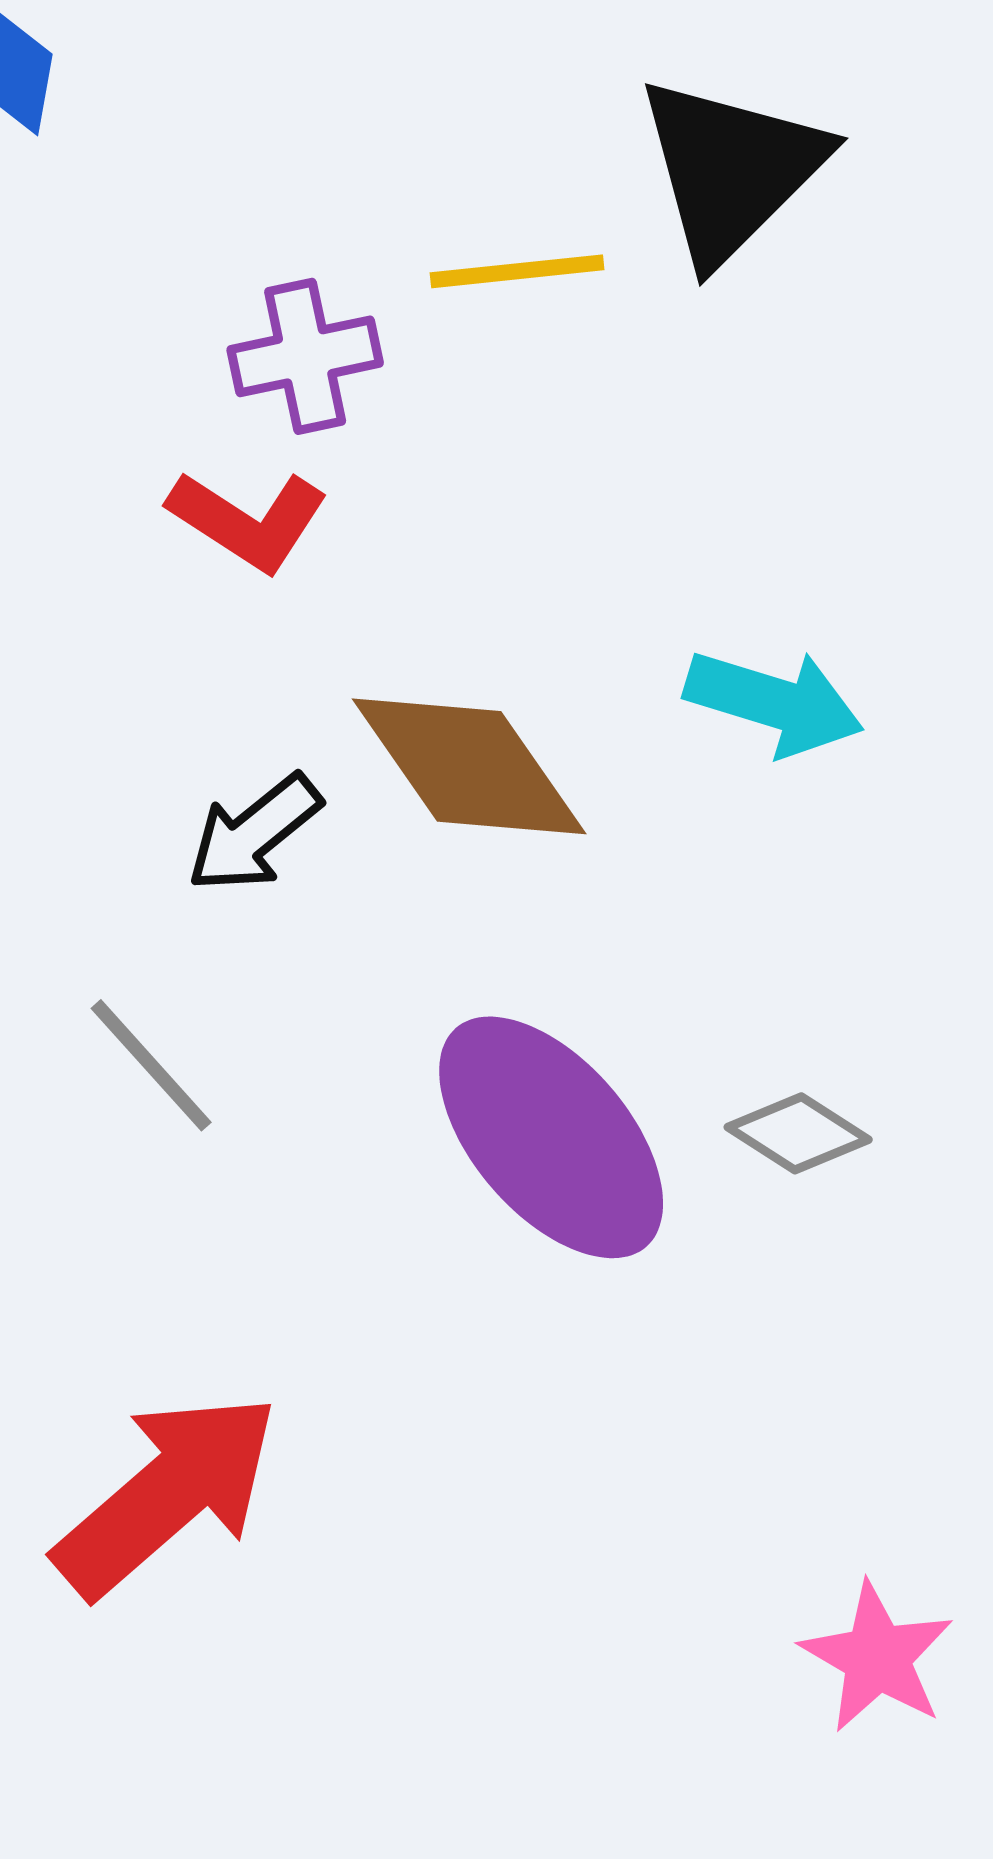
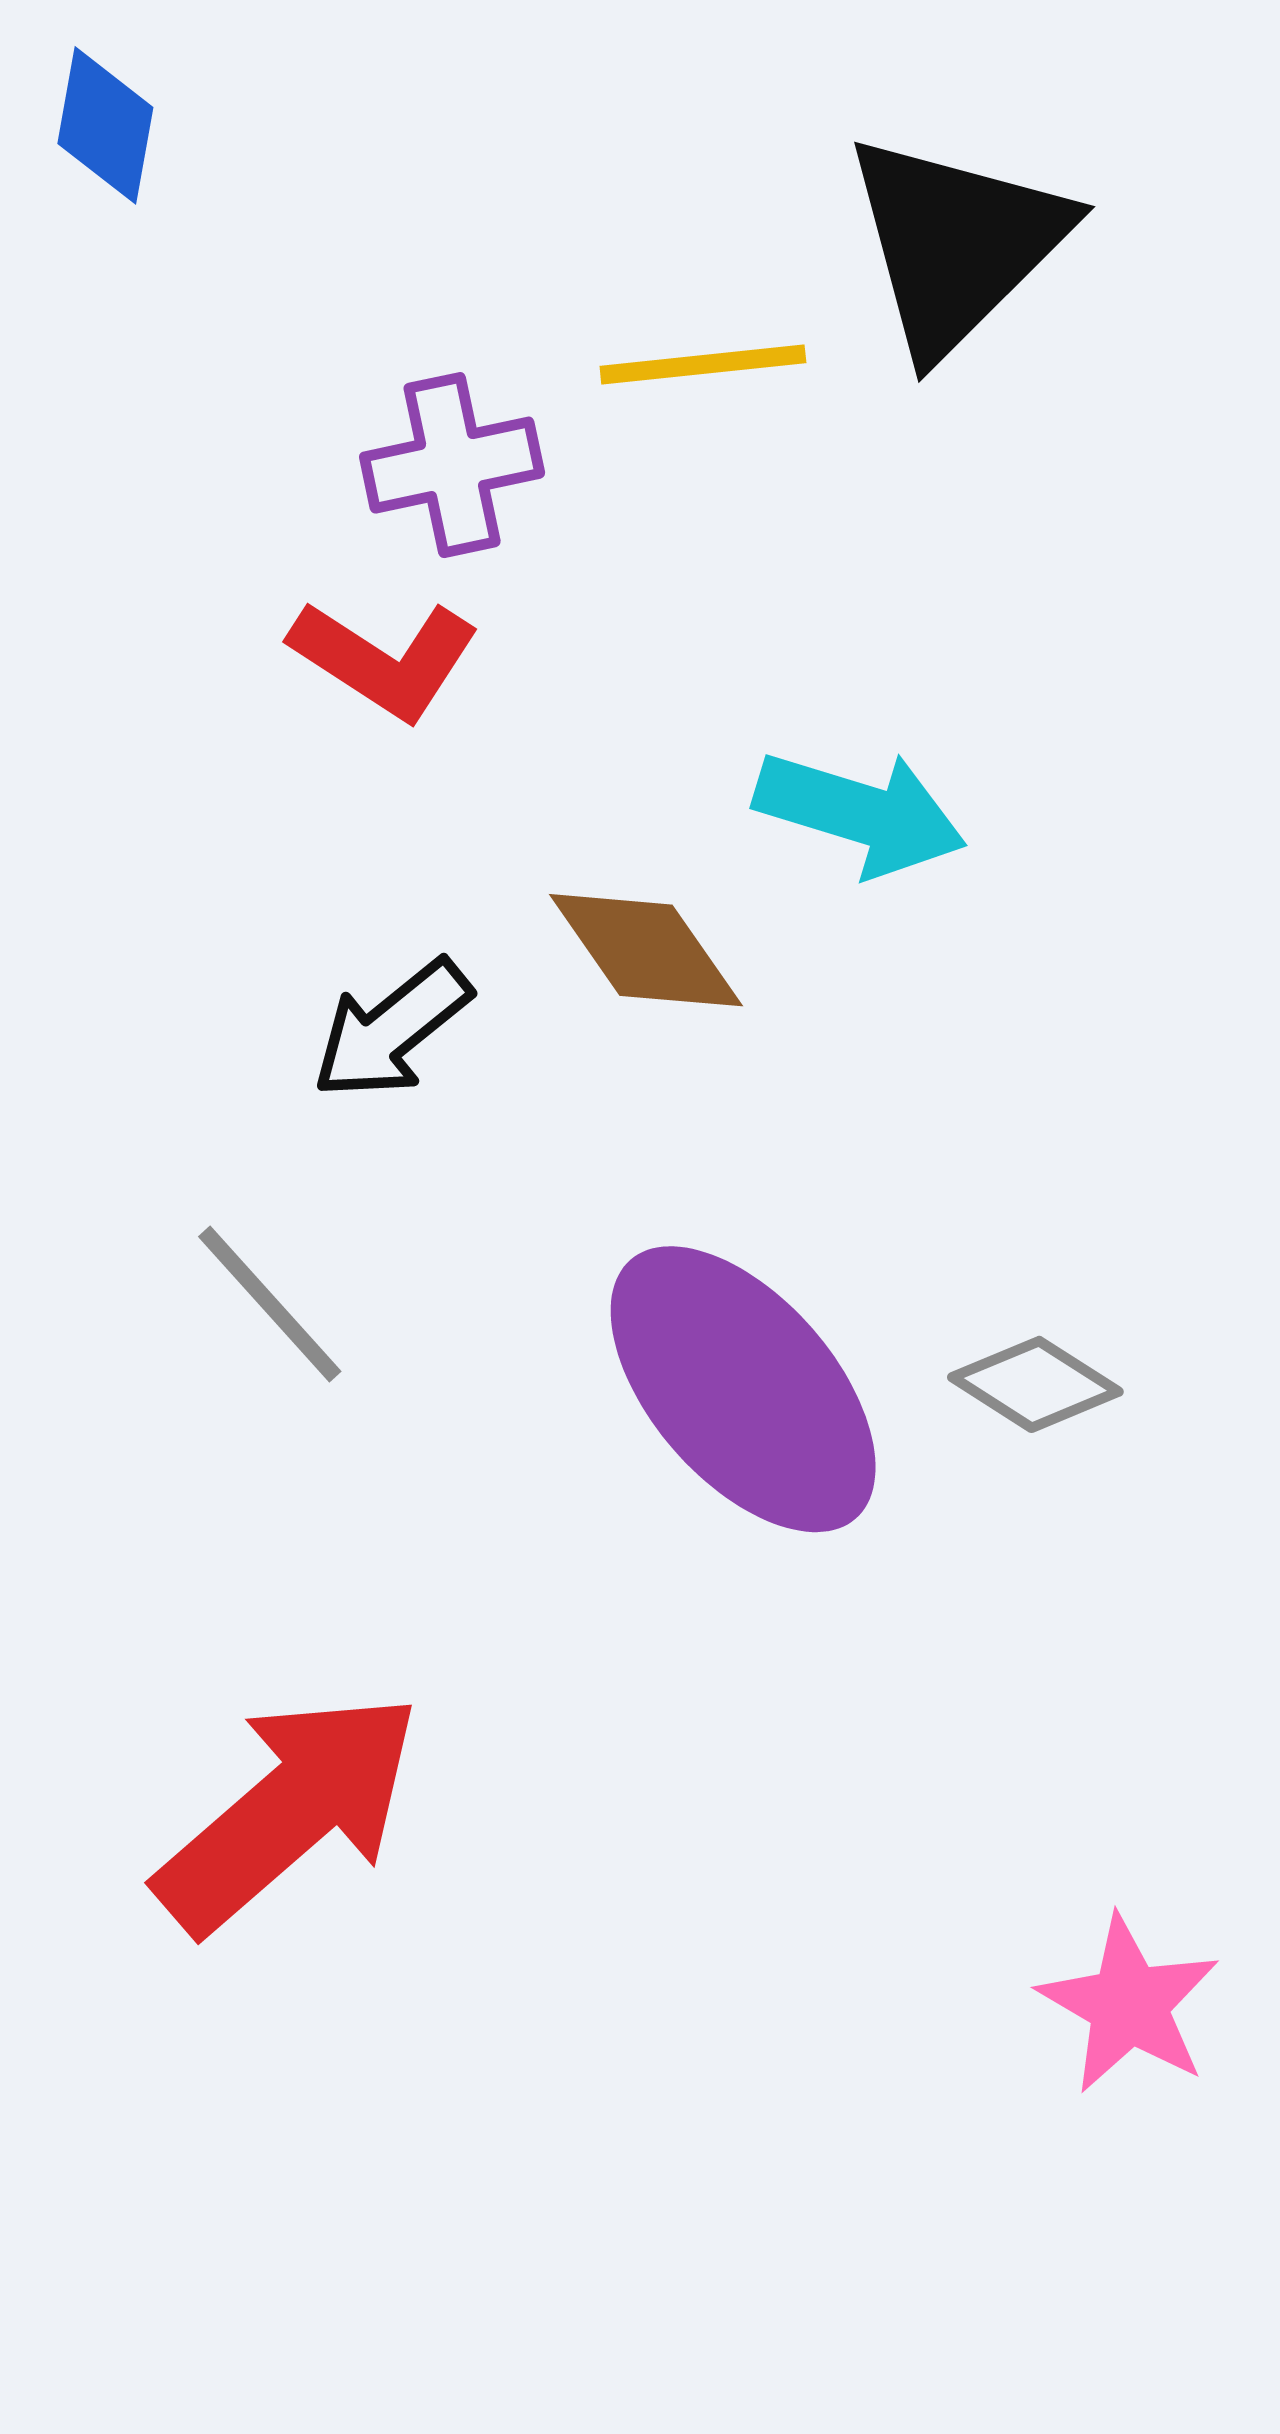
cyan arrow: (774, 702) -> (860, 813), moved
brown diamond: (469, 766) -> (646, 950), size x0.7

